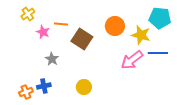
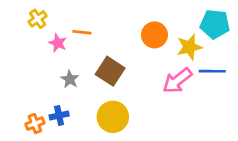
yellow star: (141, 35) -> (189, 47), turned -30
brown square: (82, 39) -> (110, 71), moved
yellow circle: (84, 87) -> (113, 117), size x1.5

